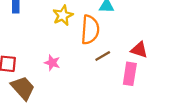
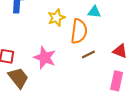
pink star: (52, 63) -> (45, 58), size x1.6
pink rectangle: (130, 74) -> (117, 81), moved

